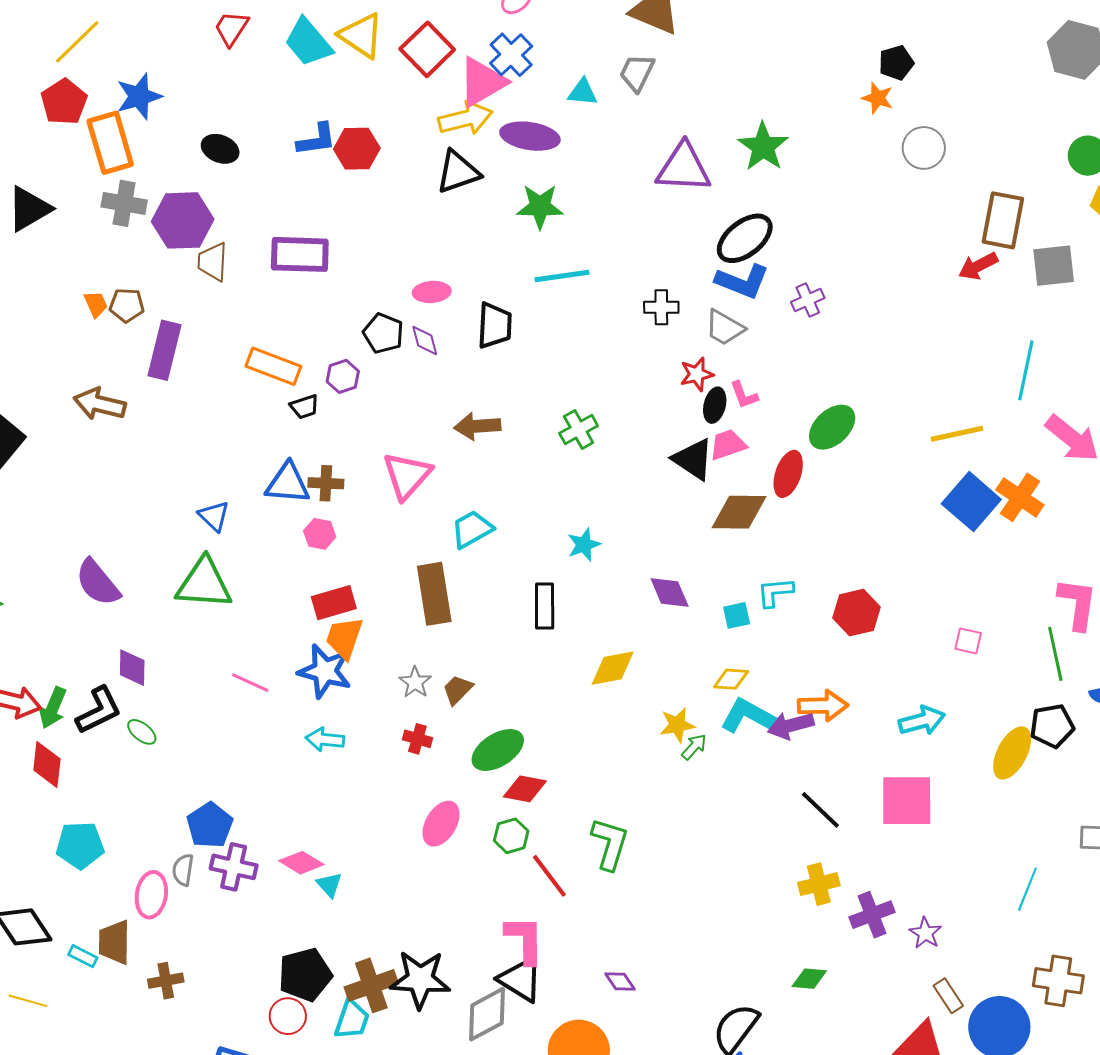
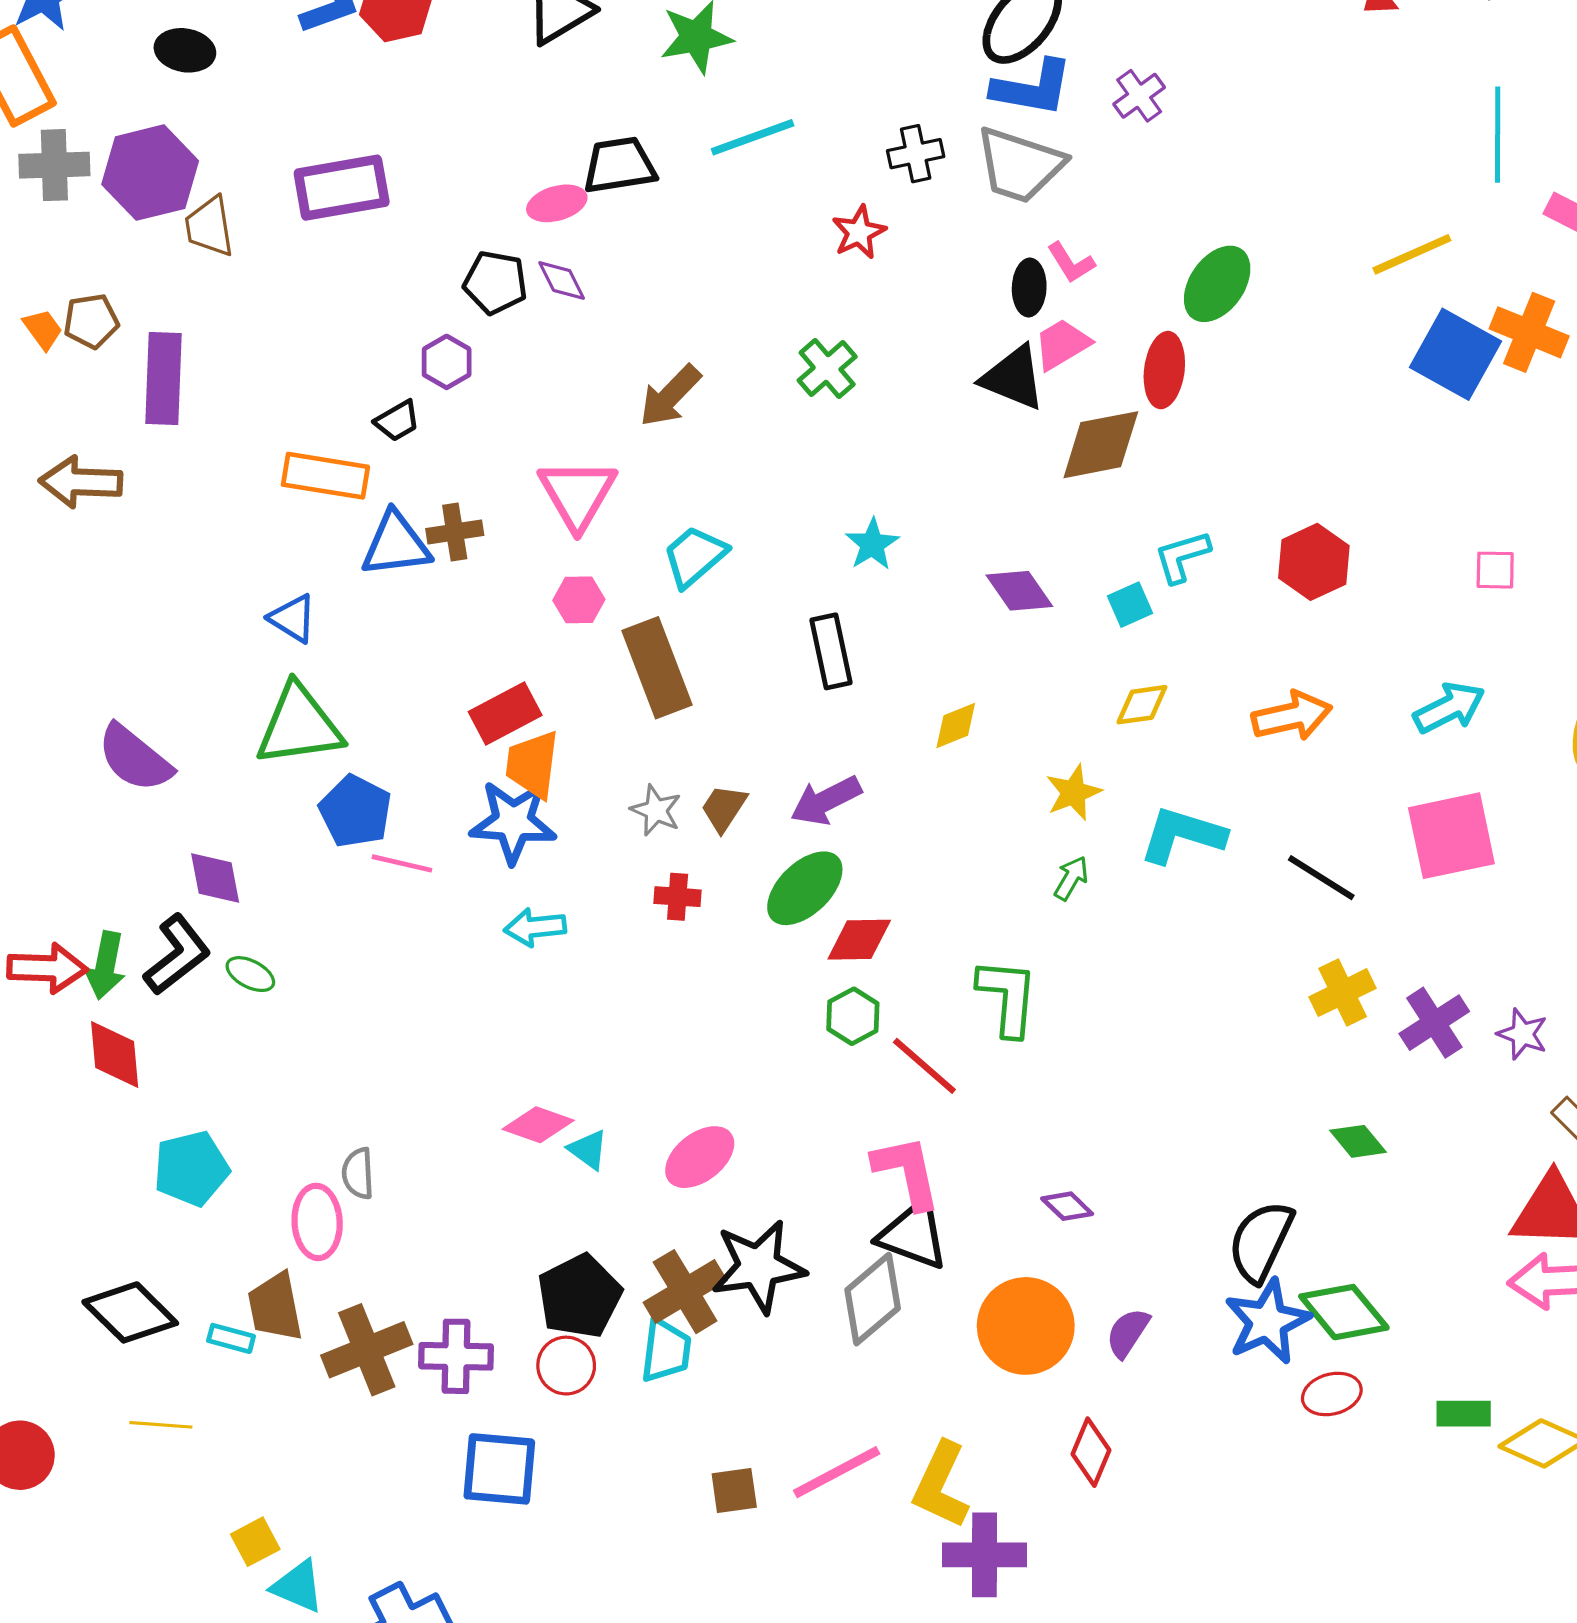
black trapezoid: (495, 325) -> (619, 165), moved, turned -90
gray trapezoid: (725, 328) -> (1020, 165), size x1.4
orange rectangle: (273, 366) -> (325, 476), moved
red star: (697, 374) -> (859, 232), moved
brown arrow: (477, 426) -> (670, 396), turned -30
pink hexagon: (320, 534) -> (579, 600), moved
yellow diamond: (613, 668) -> (956, 726), size x0.7
cyan L-shape: (748, 716) -> (1182, 835), moved
purple arrow: (791, 725) -> (826, 801), moved
green arrow: (694, 747) -> (1071, 878), moved
pink ellipse: (441, 824) -> (700, 1157), moved, turned 33
blue pentagon: (210, 825) -> (355, 811), moved
purple cross: (234, 867) -> (456, 1356), moved
green diamond: (809, 979) -> (1358, 1141), turned 57
brown cross: (166, 981) -> (367, 1350), size x1.6

